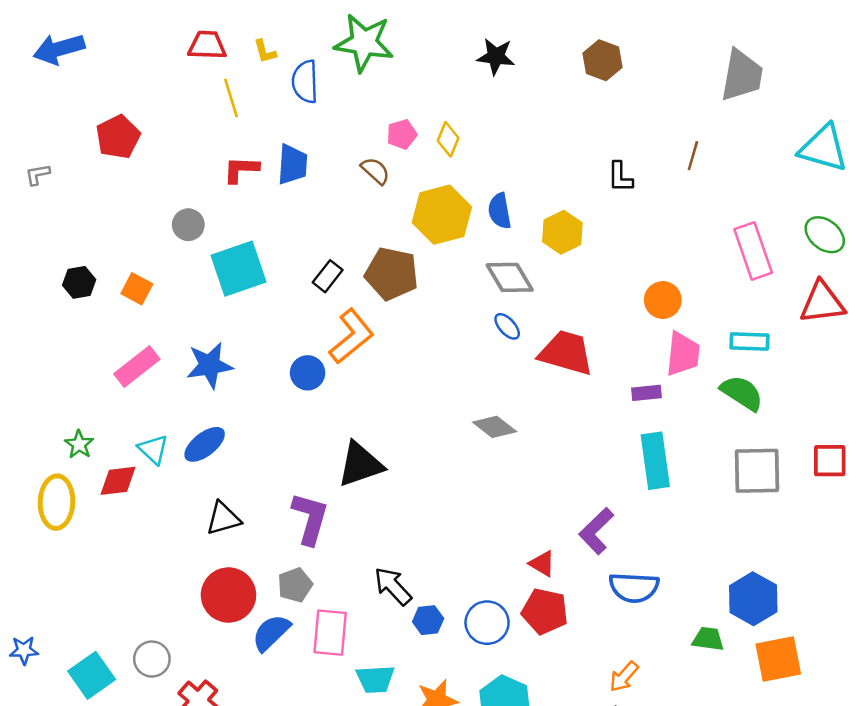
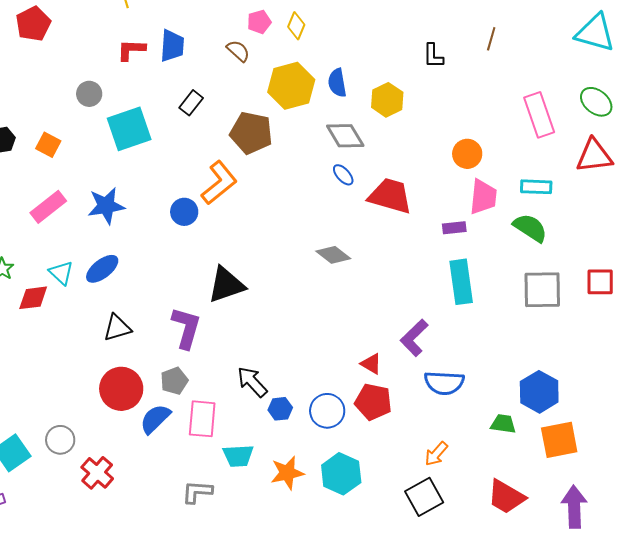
black rectangle: (328, 276) -> (191, 103), moved

